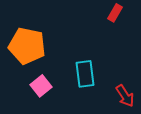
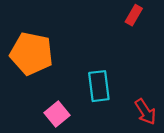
pink square: (41, 86) -> (57, 114), moved

